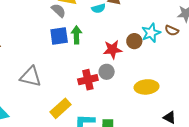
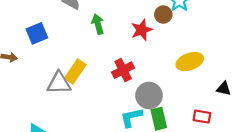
blue square: (59, 36) -> (37, 33), moved
gray circle: (107, 72) -> (149, 96), moved, size x1.5
yellow rectangle: (61, 108) -> (75, 72), moved

